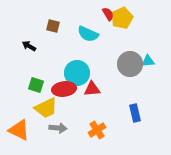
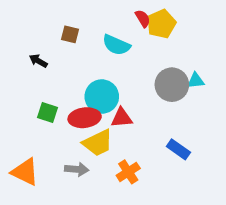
yellow trapezoid: (46, 108) -> (98, 143), moved
blue rectangle: (135, 113) -> (178, 149), turned -42

